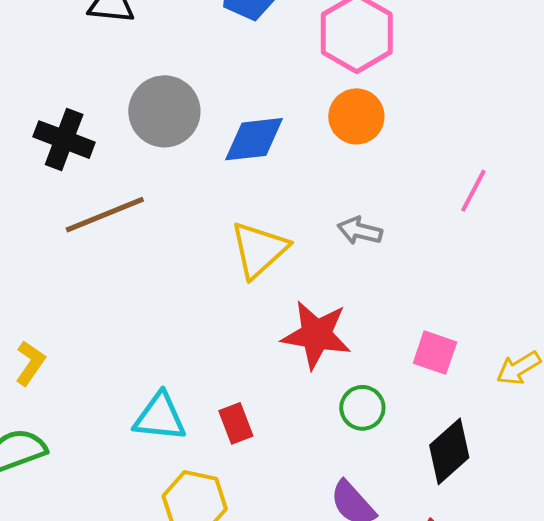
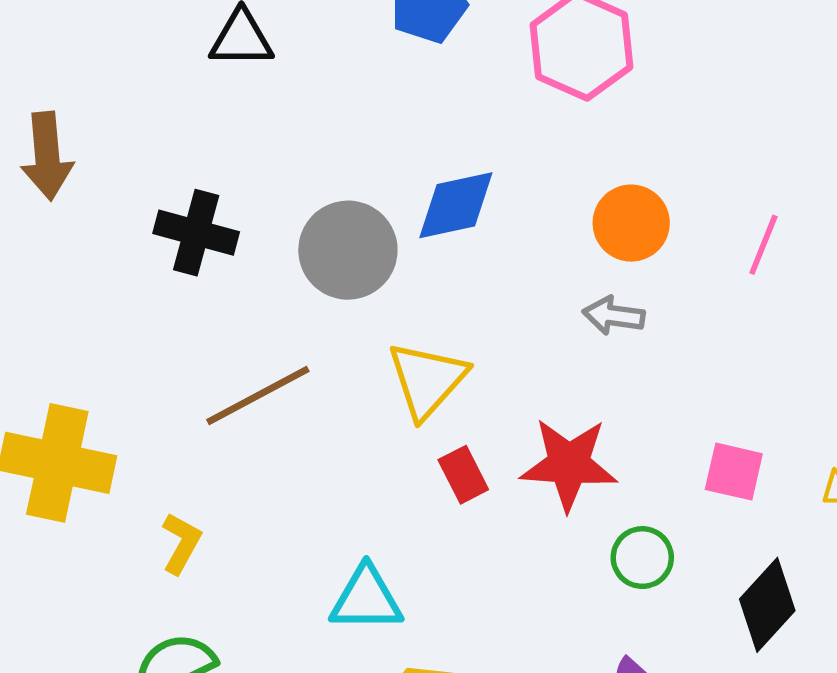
gray circle: (164, 111) -> (348, 250), moved
orange circle: (356, 116) -> (631, 223), moved
brown line: (105, 215) -> (258, 396), moved
yellow triangle: (259, 250) -> (427, 380), moved
red rectangle: (236, 423) -> (463, 475), moved

